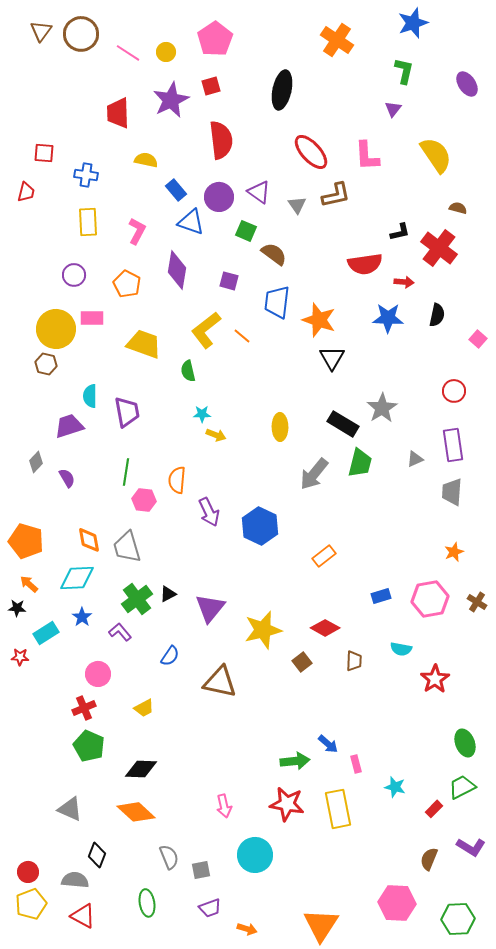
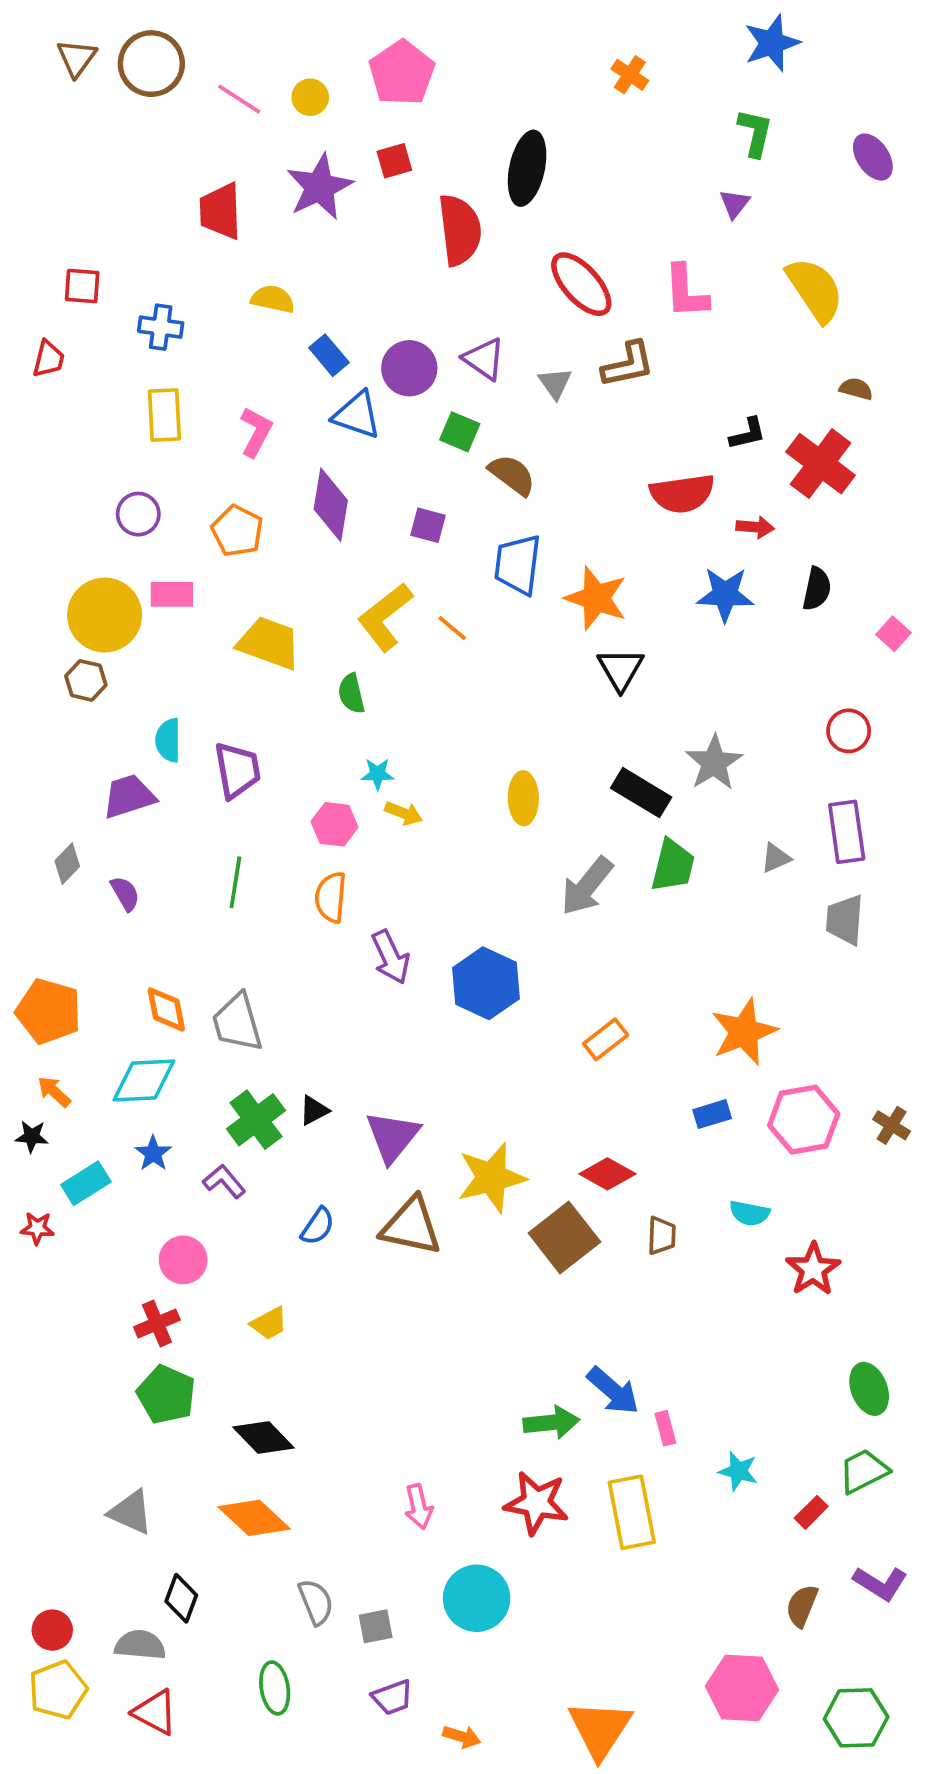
orange cross: (337, 40) -> (630, 75), size x0.6
red semicircle: (221, 140) -> (460, 230), moved
pink hexagon: (144, 500) -> (335, 824), moved
orange star: (454, 552) -> (744, 1032), moved, size x1.8
brown square: (302, 662) -> (564, 1237), size x1.8
brown triangle: (220, 682) -> (411, 1226), moved
blue arrow: (328, 744) -> (613, 1391), size x1.4
black diamond: (141, 769) -> (263, 1437), turned 44

